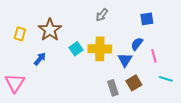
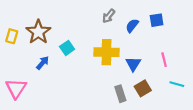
brown star: (50, 30) -> (38, 32), moved
yellow rectangle: (20, 34) -> (12, 36), moved
blue semicircle: (137, 44) -> (132, 26), moved
cyan square: (76, 49) -> (67, 48), moved

